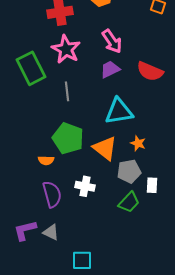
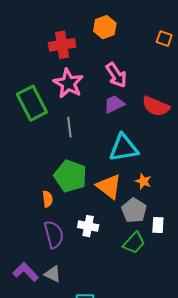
orange semicircle: (46, 160) -> (47, 199), turned -98
gray pentagon: (129, 171) -> (134, 210), turned -30
purple L-shape: (25, 230) -> (26, 272), turned 60

